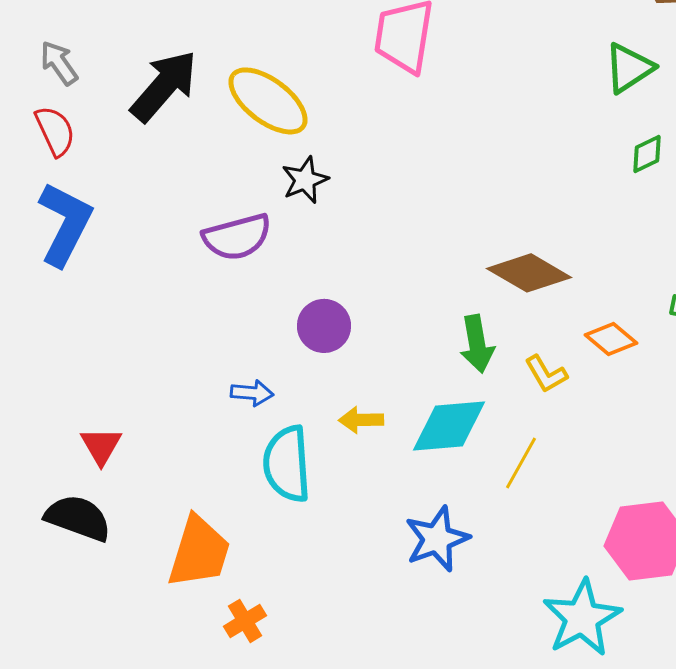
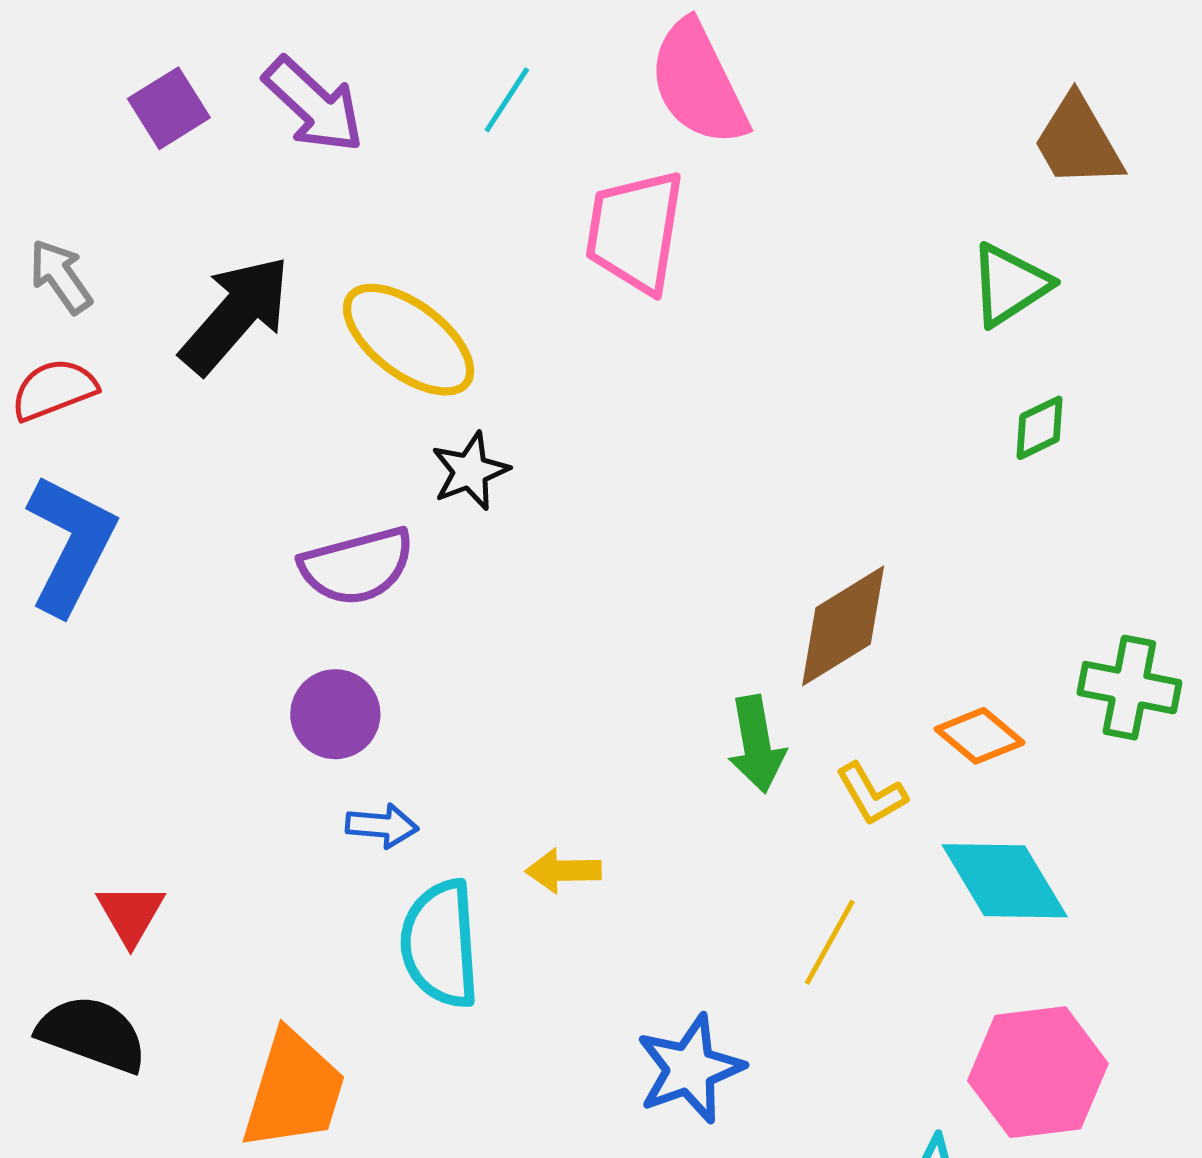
red semicircle: (55, 131) -> (54, 390), turned -86
brown diamond: (529, 273) -> (843, 626), turned -62
purple circle: (324, 326) -> (335, 714), moved
cyan diamond: (449, 426) -> (1005, 881), moved, turned 64

